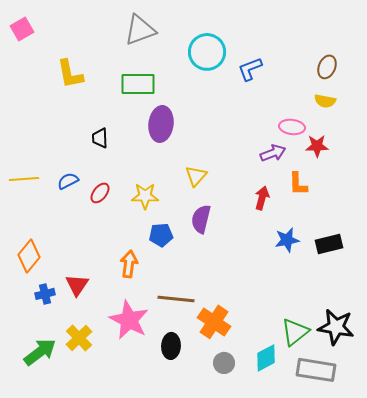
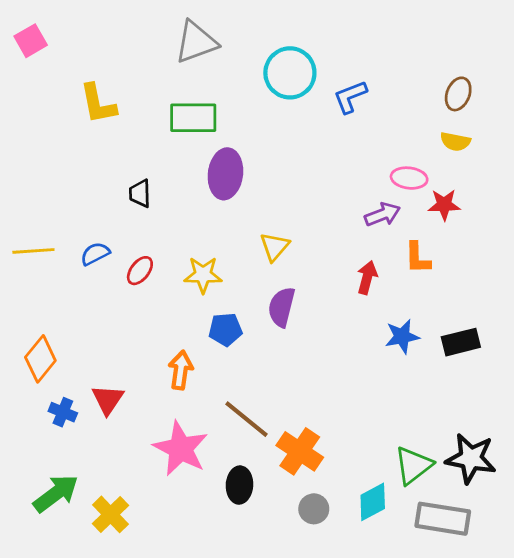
blue cross: (45, 294) -> (63, 412), turned 36
brown line: (176, 299) -> (246, 419), turned 33
yellow cross: (79, 338) -> (111, 514), moved

